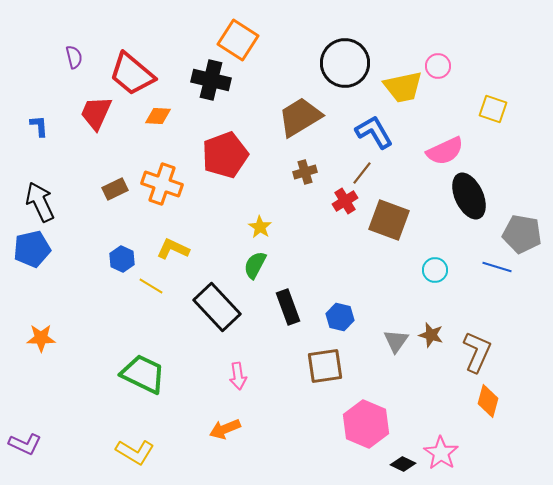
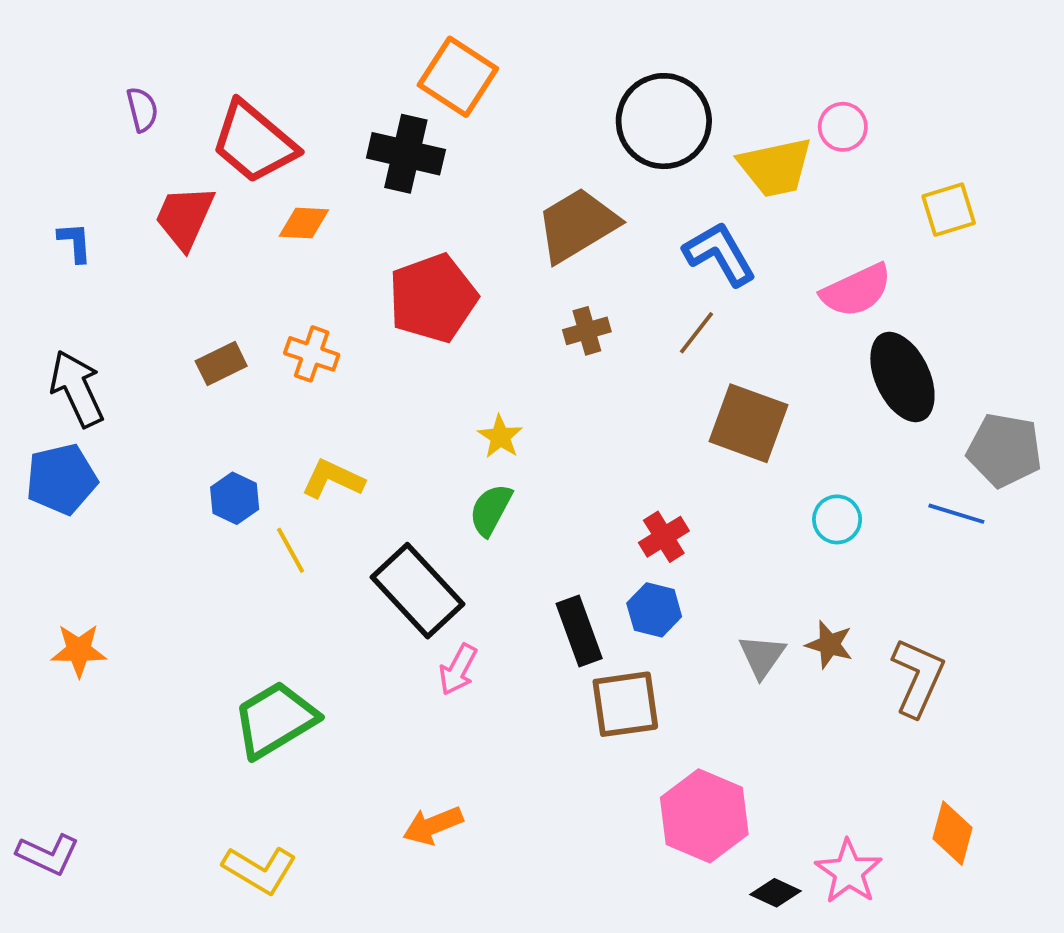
yellow square: (493, 109) -> (949, 210), turned -36
orange cross: (162, 184) -> (312, 354), size x0.7
red cross: (345, 201) -> (664, 537), moved
yellow line: (151, 286) -> (290, 550), turned 30
black rectangle: (288, 307) -> (579, 631), moved
green trapezoid: (143, 374) -> (275, 720), turned -57
pink arrow: (238, 376) -> (458, 670), moved, turned 36
orange diamond: (488, 401) -> (953, 833), moved

